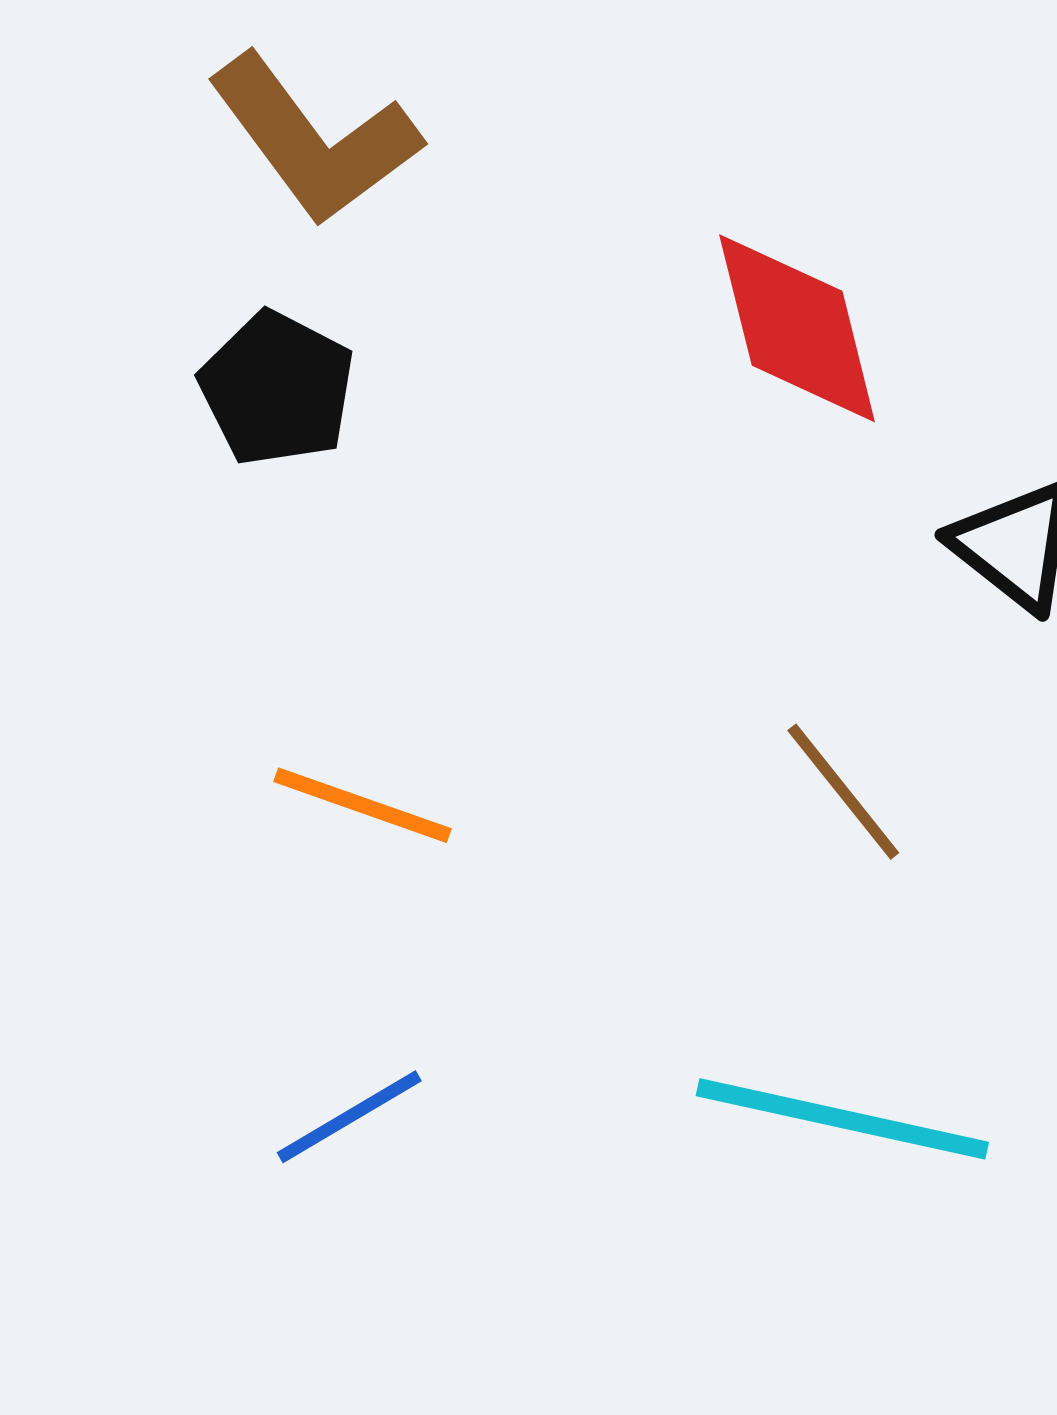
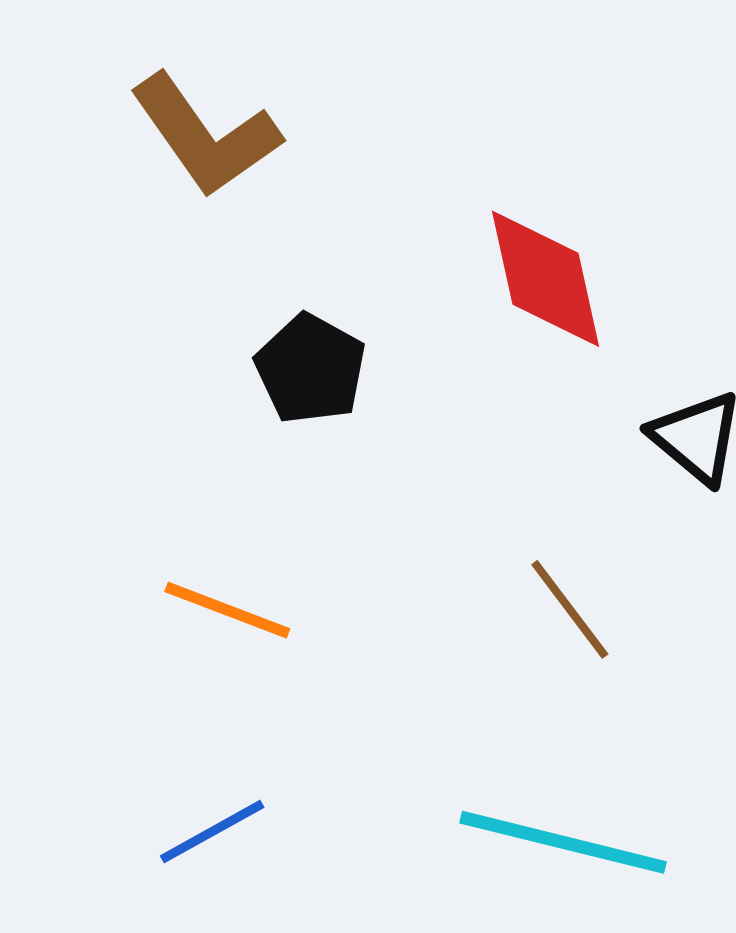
black pentagon: (277, 389) -> (311, 369), moved

